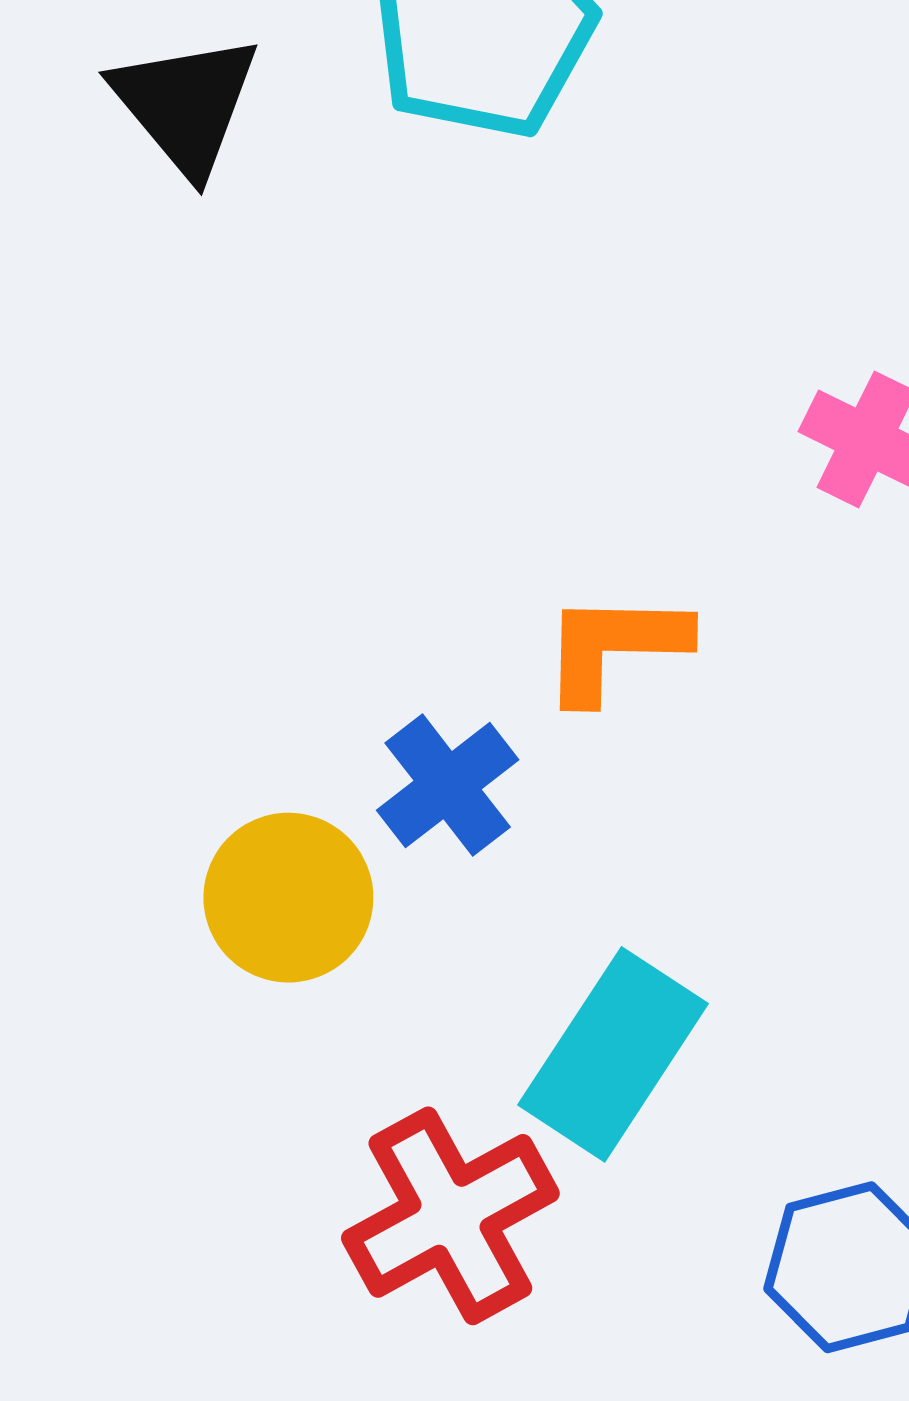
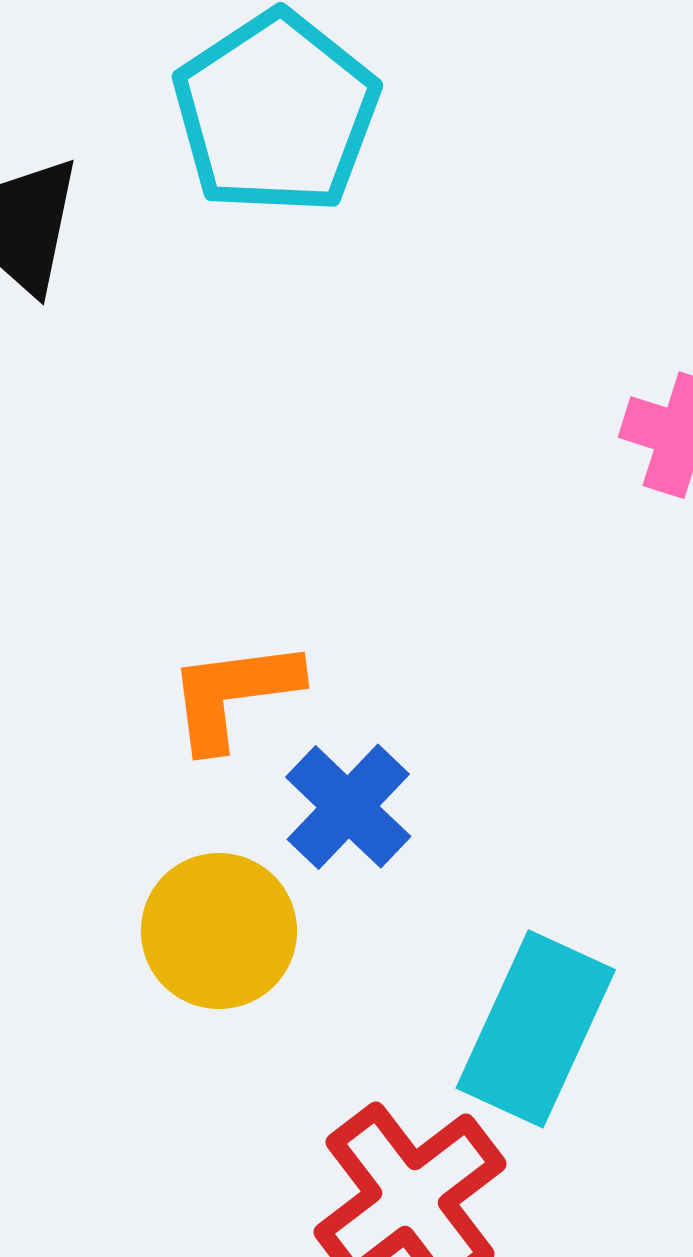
orange L-shape: (615, 646) -> (234, 694), moved

